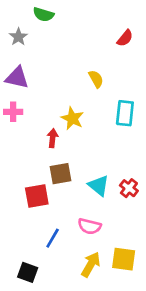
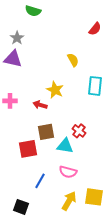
gray star: (18, 37) -> (17, 38), moved
pink cross: (13, 112) -> (10, 101), moved
red arrow: (53, 138) -> (40, 105), turned -80
cyan triangle: (99, 186) -> (65, 146), moved, turned -30
red cross: (129, 188) -> (79, 131), moved

